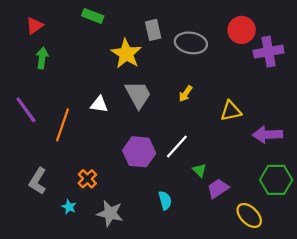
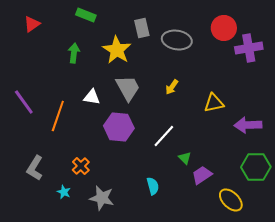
green arrow: (42, 58) -> (74, 53), moved
purple hexagon: (139, 152) -> (119, 127), moved

